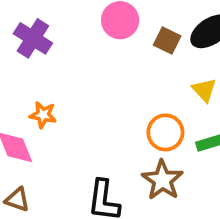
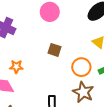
brown square: (167, 40) -> (54, 50), moved

